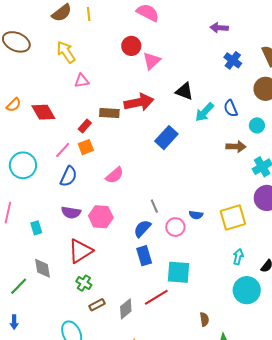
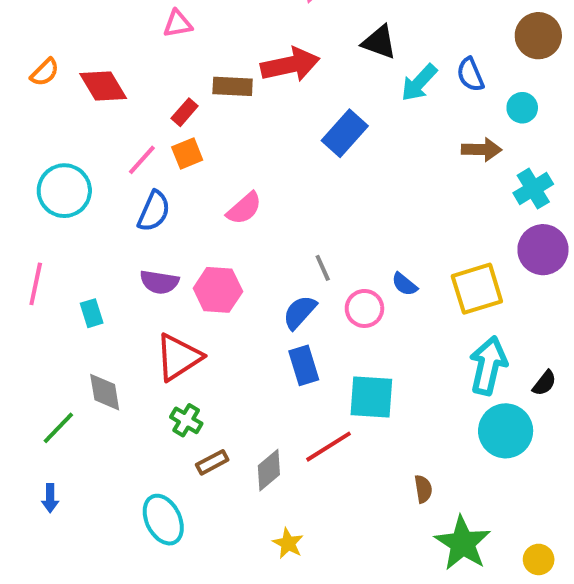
blue semicircle: (196, 215) -> (405, 284), turned 32
cyan arrow: (238, 257) -> (488, 366), size x1.8

